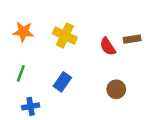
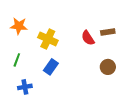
yellow cross: (65, 35) -> (48, 39), moved
brown circle: (116, 89) -> (108, 67), moved

